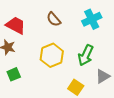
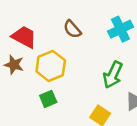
yellow hexagon: (52, 55) -> (51, 66), moved
green square: (14, 74) -> (48, 99), moved

